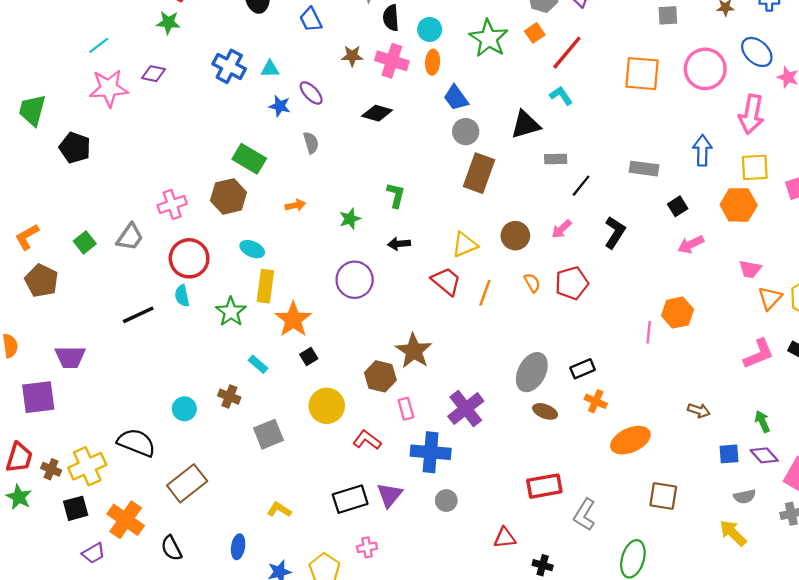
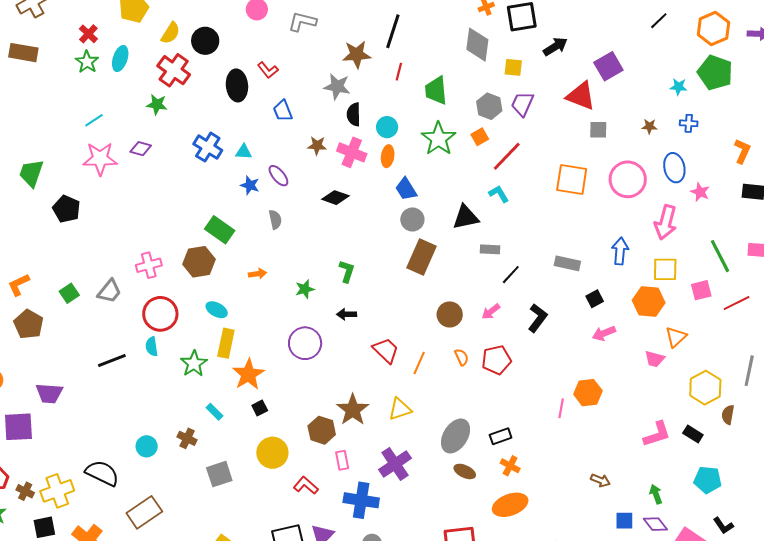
blue ellipse: (757, 52) -> (674, 168), turned 32
yellow triangle: (465, 245) -> (400, 409), moved
orange triangle: (770, 298) -> (676, 337), moved
orange ellipse: (630, 440) -> (510, 505), moved

